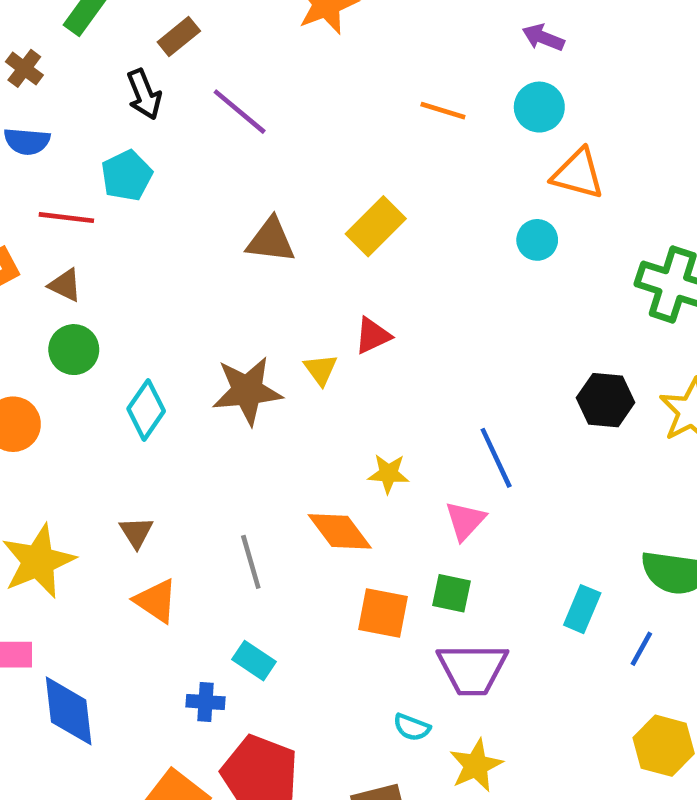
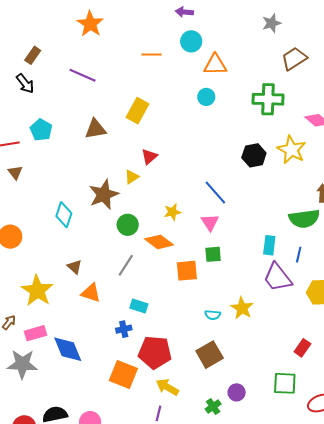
purple line: (240, 112) -> (83, 75), moved
cyan pentagon: (127, 176) -> (41, 130), moved
brown triangle: (65, 285) -> (15, 172), turned 42
green circle: (74, 350) -> (128, 225), moved
yellow triangle: (321, 370) -> (132, 177), turned 49
gray line: (251, 562) -> (126, 265), turned 65
purple trapezoid: (472, 669) -> (277, 277), moved, turned 68
yellow star: (476, 765) -> (242, 308), moved

